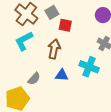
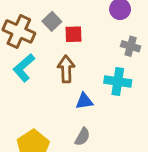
gray semicircle: (34, 79) -> (82, 137), moved

